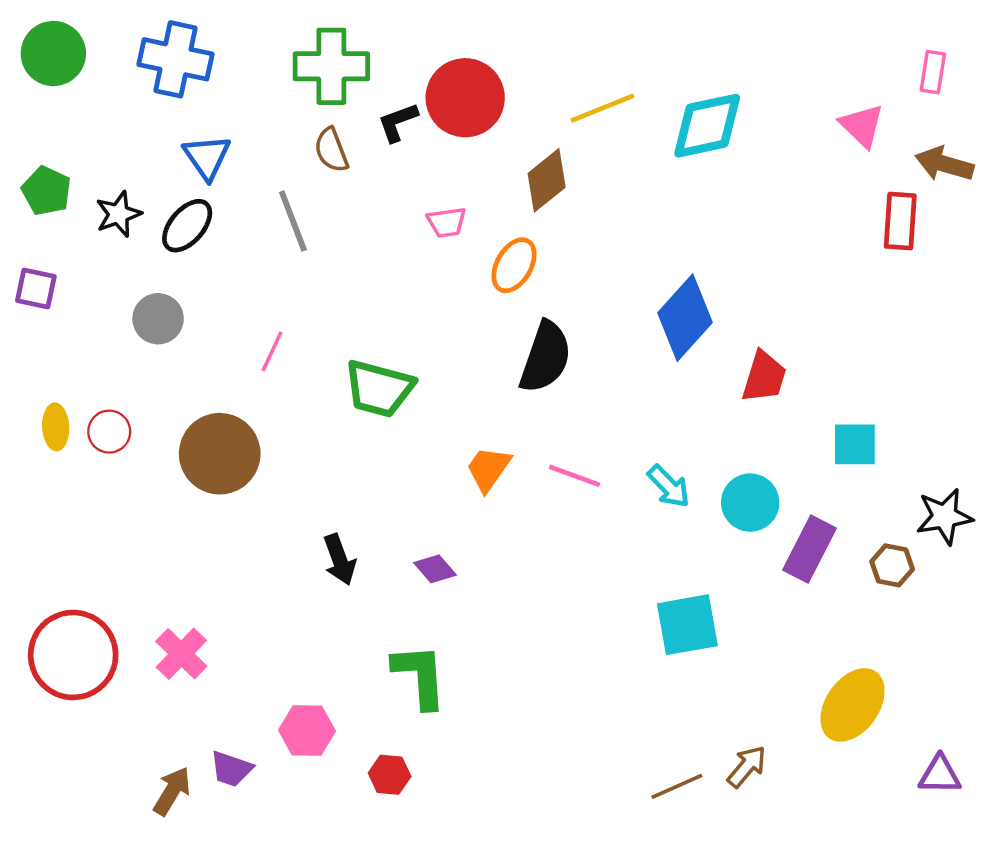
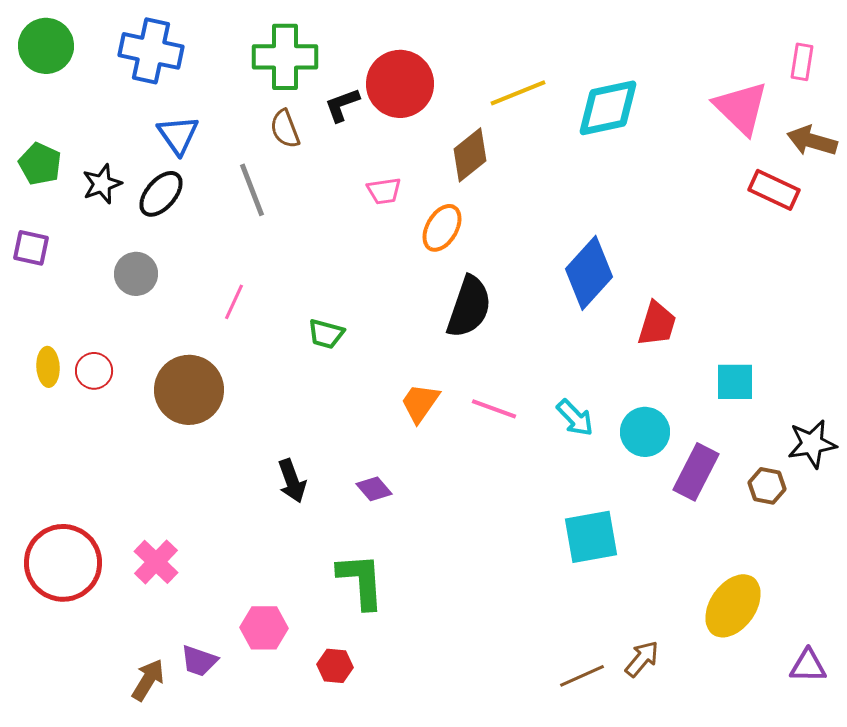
pink triangle: (862, 126) -> (741, 108), size x1.4
red rectangle: (900, 221) -> (774, 190), turned -69
green trapezoid: (379, 389) -> (326, 334), size x0.6

